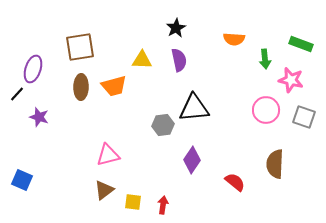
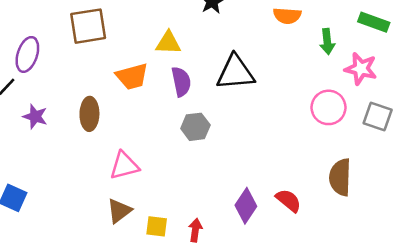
purple semicircle: (179, 60) -> (181, 82), moved
brown ellipse: (81, 87) -> (89, 114), moved
black triangle: (194, 108) -> (235, 73), moved
purple diamond: (192, 160) -> (246, 206), moved

